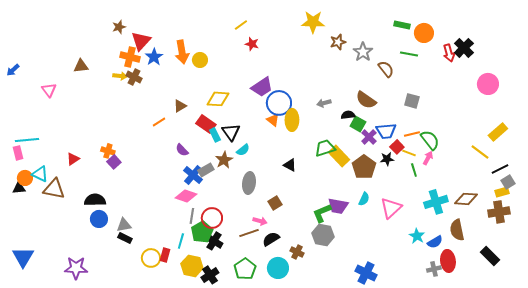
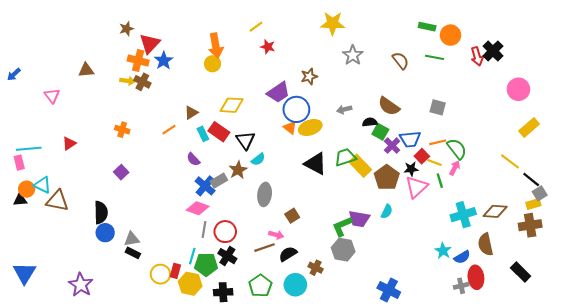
brown star: (338, 42) -> (309, 76), moved
orange arrow: (182, 52) -> (216, 46), moved
gray star: (363, 52) -> (353, 55), moved
brown semicircle: (386, 69) -> (401, 61), moved
yellow ellipse: (292, 120) -> (310, 127), turned 70
yellow rectangle: (498, 132) -> (529, 127), moved
cyan rectangle: (215, 135) -> (203, 134), moved
orange cross: (108, 151) -> (122, 130), moved
red triangle: (73, 159) -> (69, 143), moved
black triangle: (290, 165) -> (316, 164), moved, size x1.6
black line: (500, 169) -> (531, 180), turned 66
black semicircle: (95, 200) -> (101, 212), turned 90
pink triangle: (391, 208) -> (416, 187), moved
green pentagon: (202, 232) -> (206, 265), moved, turned 30
yellow hexagon: (192, 266) -> (190, 284), moved
purple star: (76, 268) -> (81, 285), turned 30
black cross: (210, 275) -> (223, 292), turned 30

